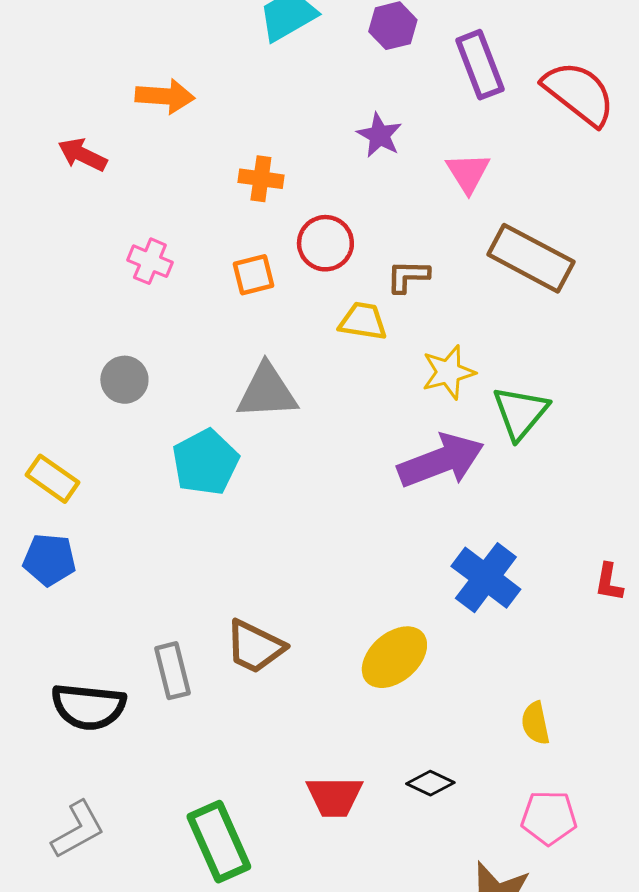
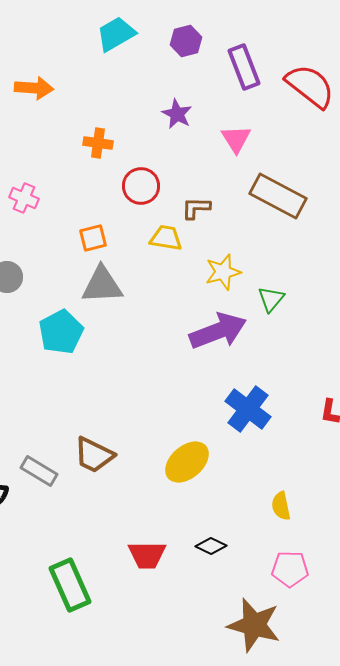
orange square: (253, 275) -> (93, 238), moved
green triangle: (520, 413) -> (271, 299), size x0.7
gray rectangle: (172, 671) -> (39, 471), turned -45

